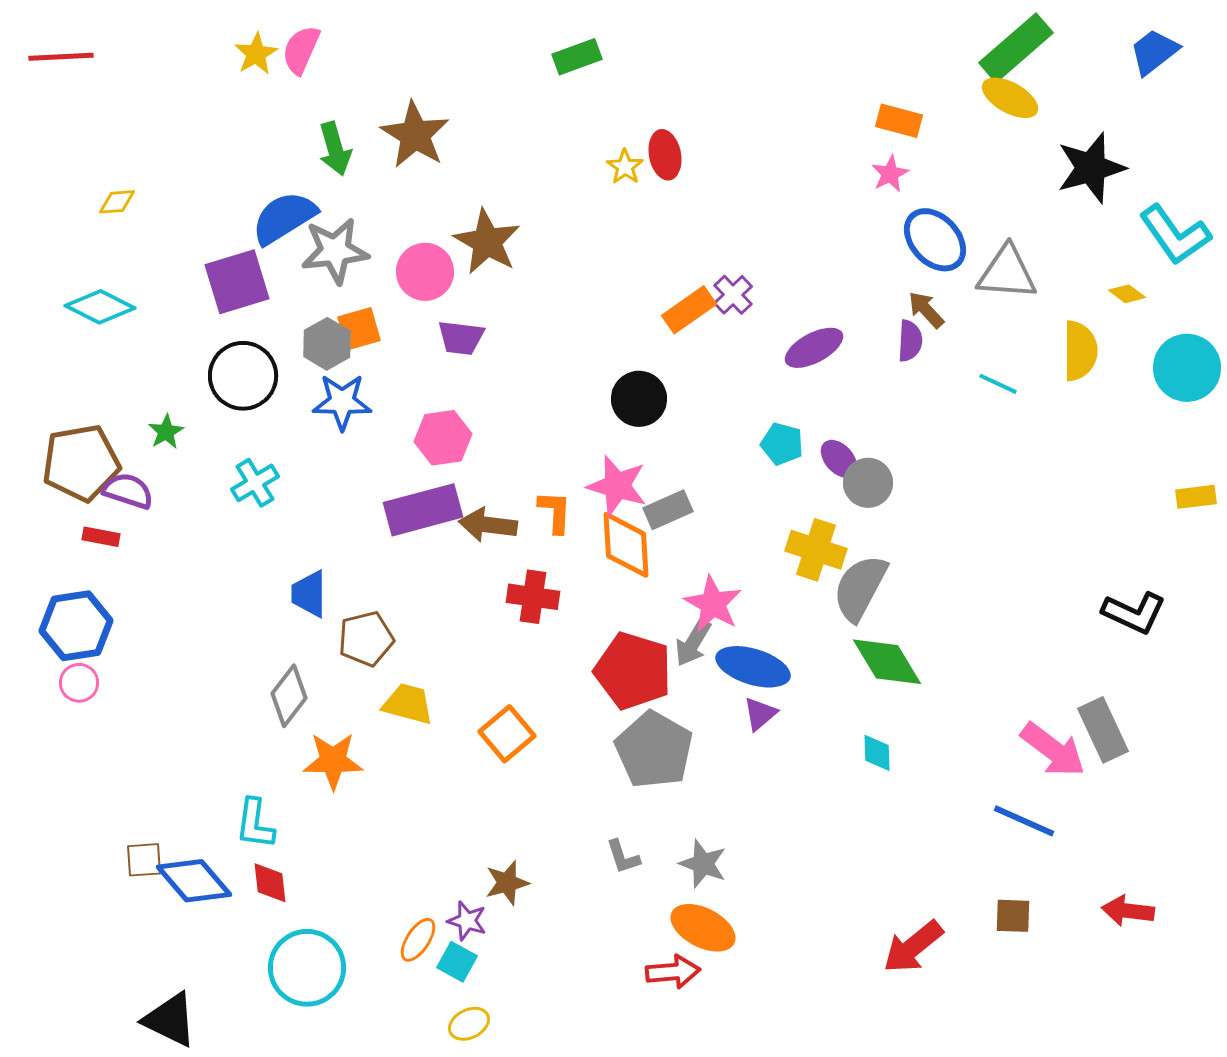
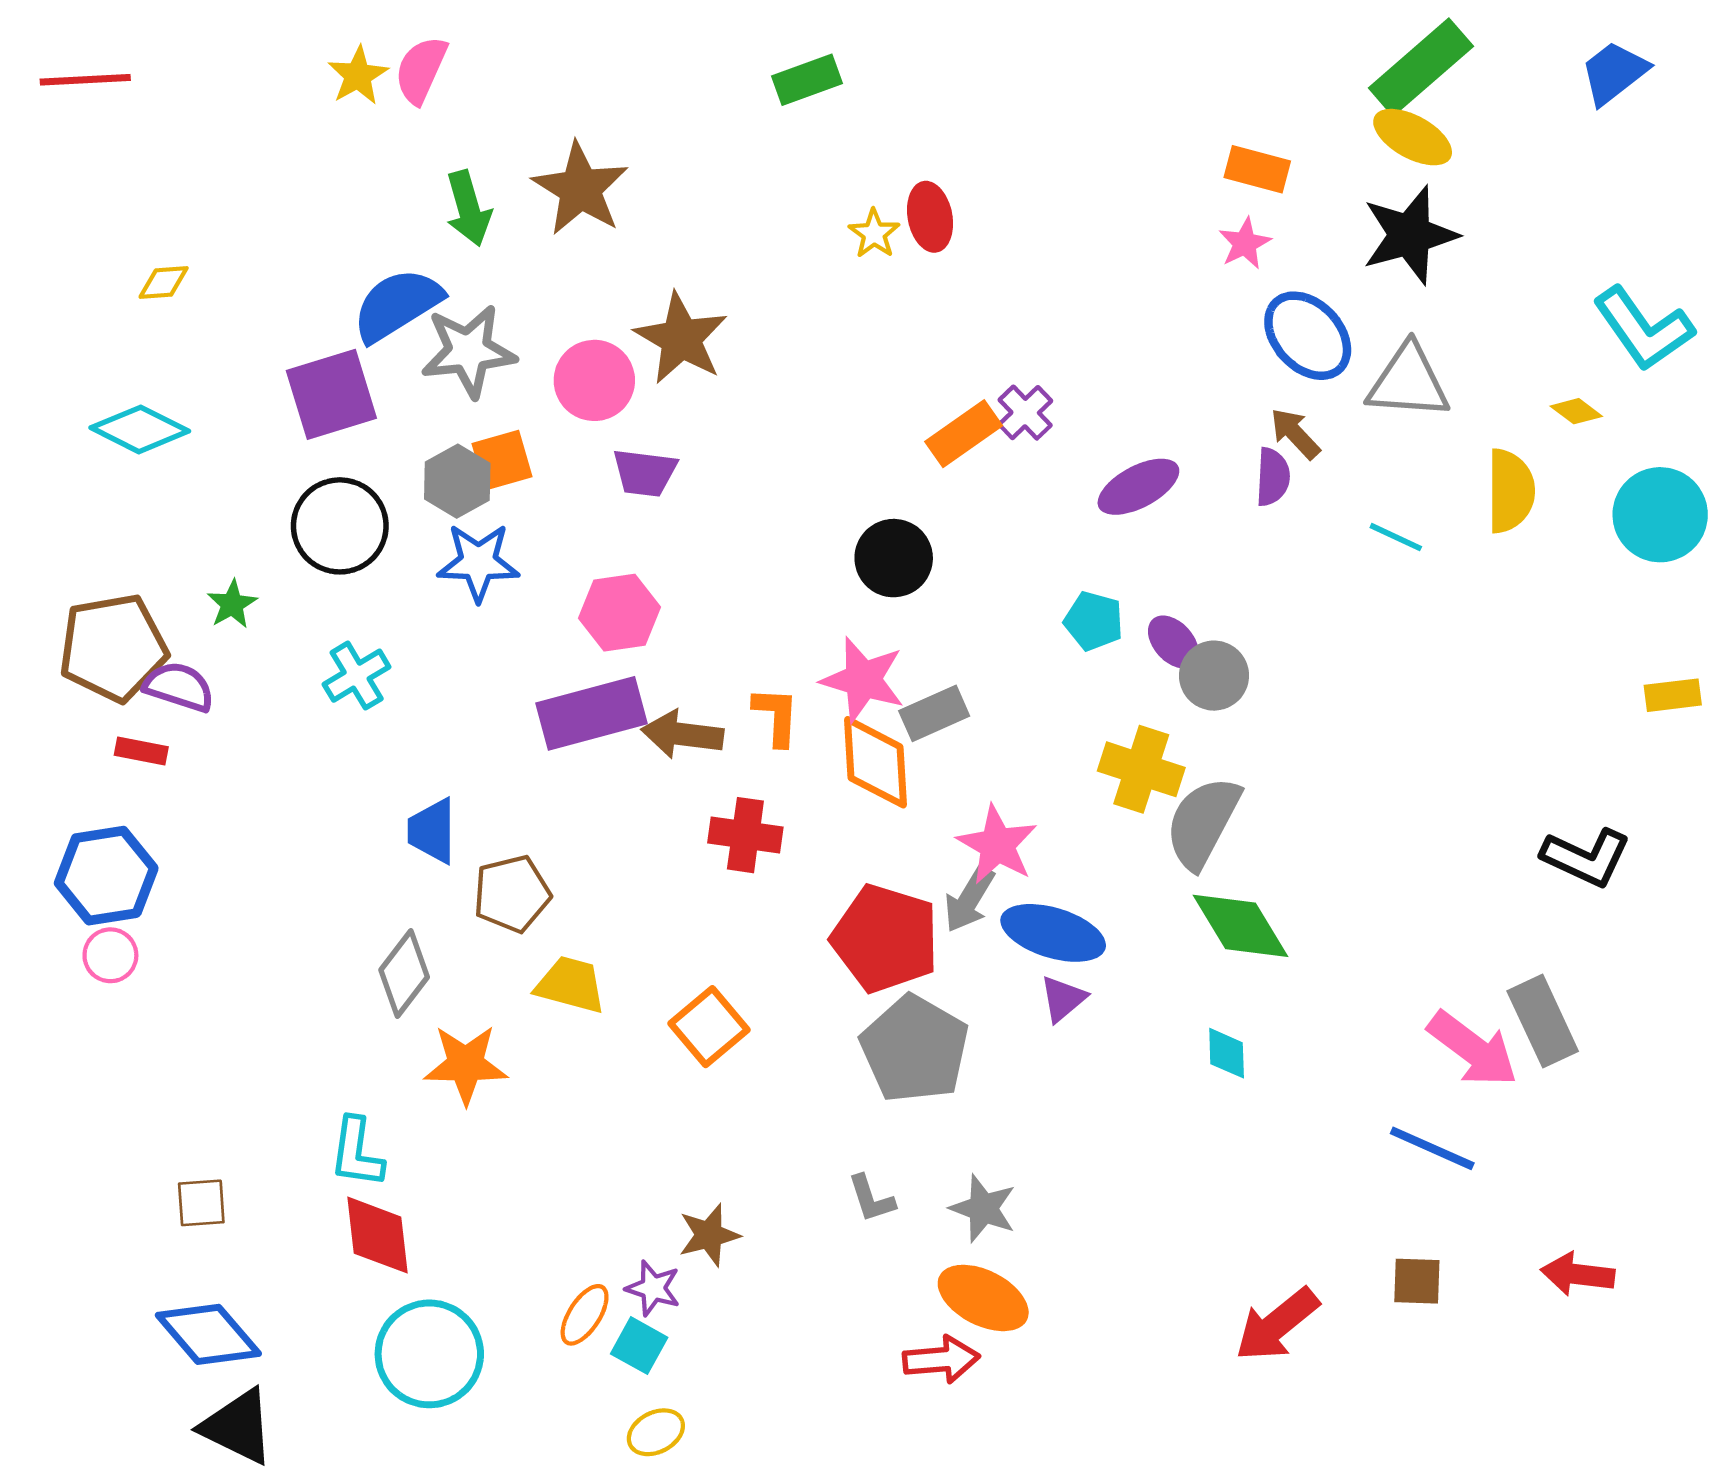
black star: (1091, 168) -> (1410, 235), moved
blue diamond: (194, 881) -> (208, 1334), moved
red diamond: (270, 883) -> (378, 1235), size x1.4

